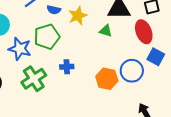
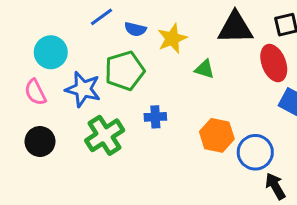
green triangle: (106, 31) -> (205, 69), moved
blue circle: (132, 71) -> (255, 152), moved

